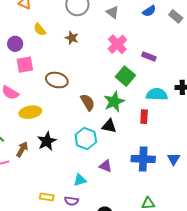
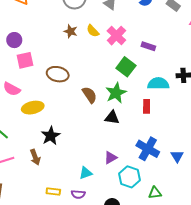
yellow semicircle: (40, 30) -> (93, 31), moved
cyan hexagon: (86, 138) -> (129, 177), moved
brown arrow: (22, 149) -> (35, 157), moved, turned 133
blue cross: (143, 159) -> (148, 149), turned 30
blue triangle: (174, 159) -> (177, 156), moved
purple triangle: (106, 166) -> (111, 158), turned -48

